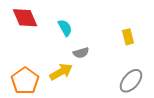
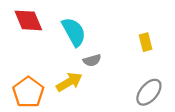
cyan semicircle: (65, 28) -> (74, 32), size x1.5

